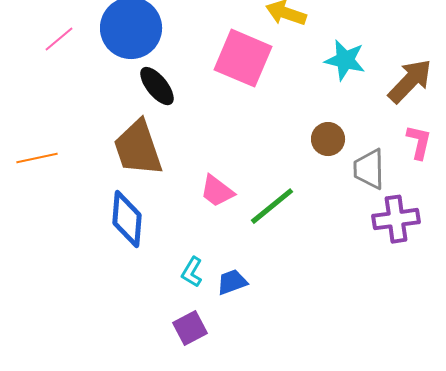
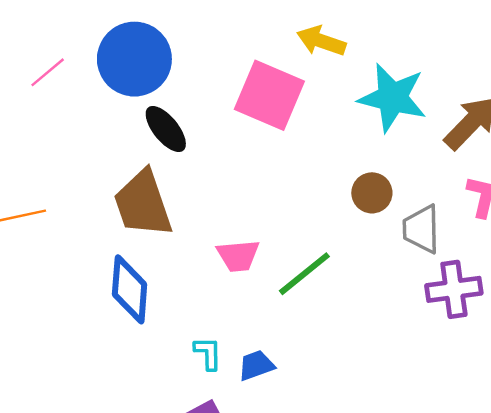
cyan star: (345, 60) -> (392, 98), size x1.4
pink trapezoid: (217, 191) -> (238, 256), turned -42
cyan L-shape: (192, 272) -> (208, 353), turned 148

